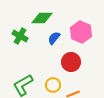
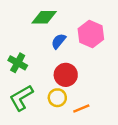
green cross: (20, 36) -> (18, 63), moved
red circle: (71, 62) -> (66, 75), moved

